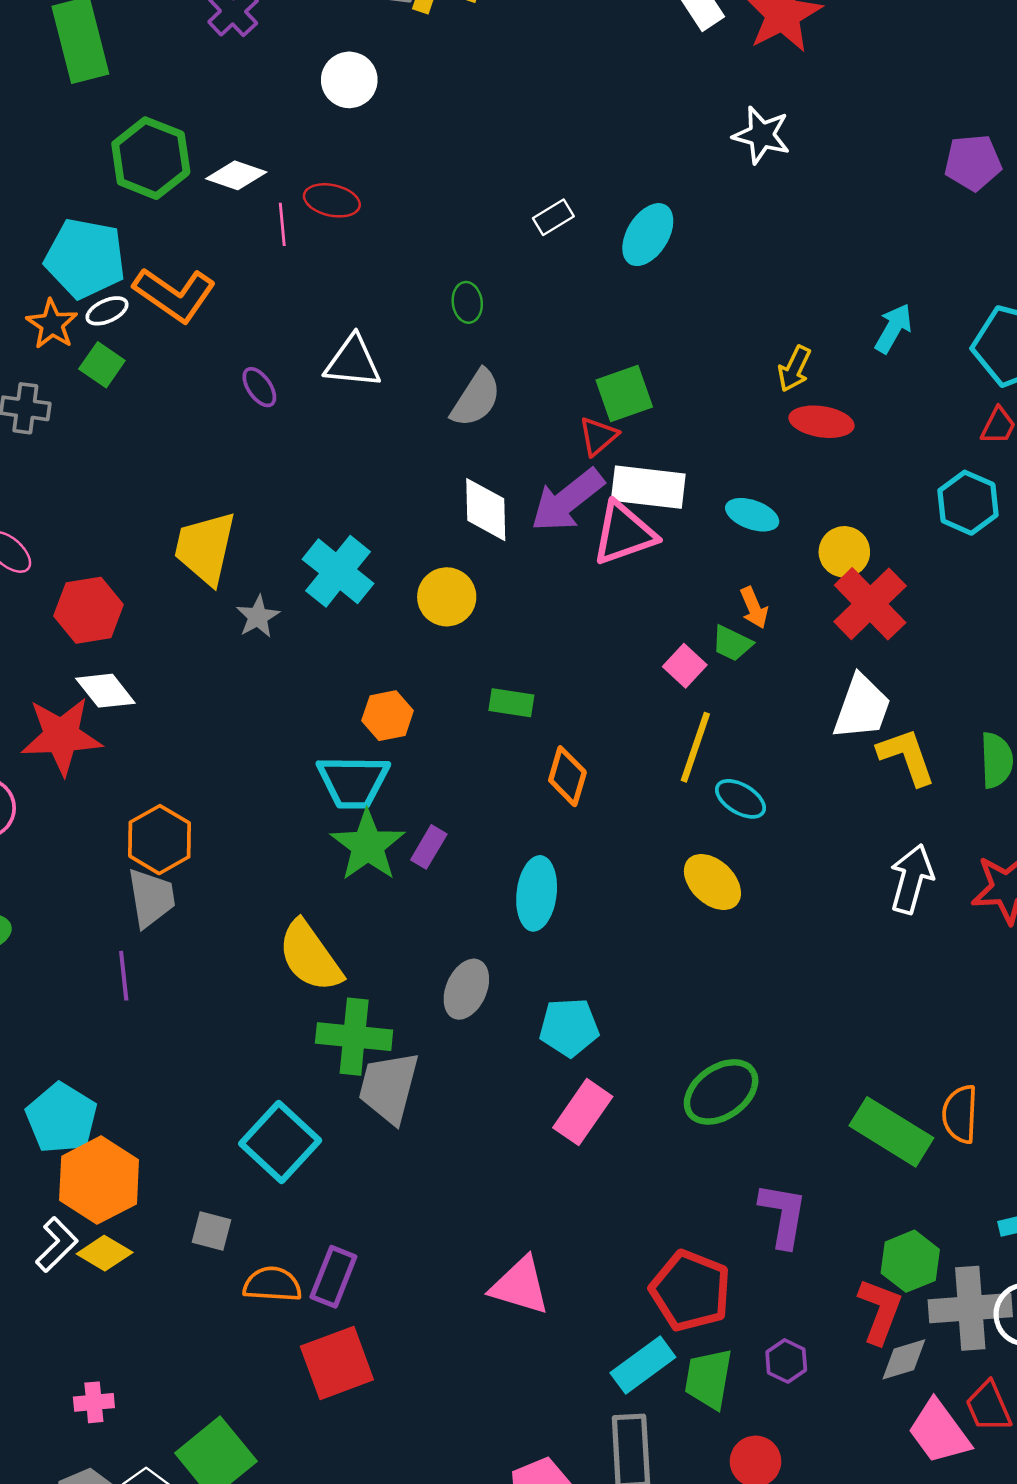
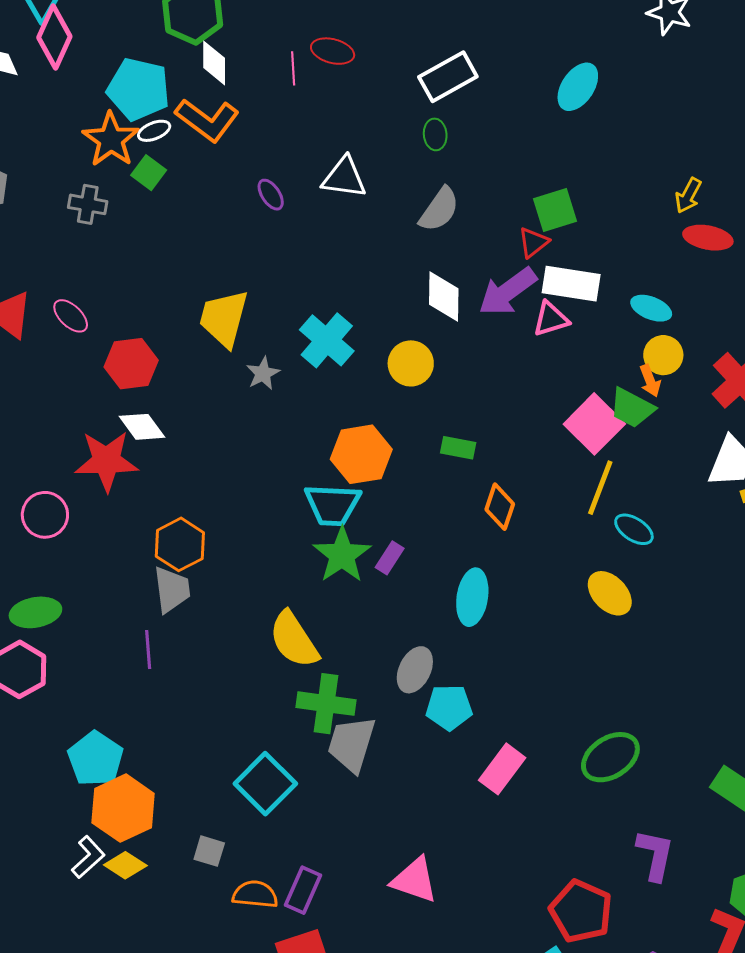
white diamond: (236, 175) -> (214, 63), moved, turned 69
white rectangle: (553, 217) -> (448, 77), moved, size x1.8
orange star: (52, 324) -> (111, 140), size x1.4
pink triangle: (624, 533) -> (551, 319), size x0.7
yellow circle: (844, 552) -> (663, 355), moved
green trapezoid: (732, 643) -> (632, 408), size x1.4
pink square: (685, 666) -> (594, 424), size x1.8
orange hexagon: (388, 716) -> (361, 454), size x1.5
cyan pentagon: (569, 1027) -> (449, 707), moved
pink triangle: (520, 1286) -> (415, 880), moved

